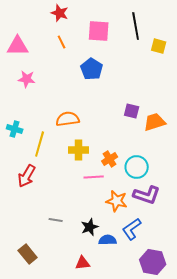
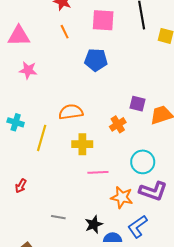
blue pentagon: (92, 69) -> (96, 60), turned -30
orange cross: (110, 159) -> (118, 124), moved
red arrow: (27, 176) -> (21, 186), moved, size x0.6

